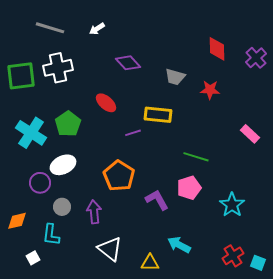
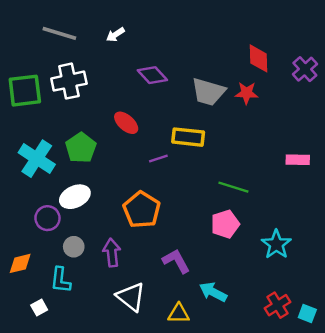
gray trapezoid: (175, 77) -> (208, 92), size x1.4
red star: (210, 90) -> (247, 93), moved
pink rectangle: (250, 134) -> (298, 160), turned -42
purple L-shape: (157, 200) -> (176, 261), moved

